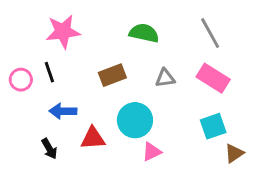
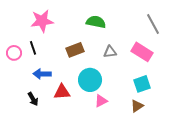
gray line: (210, 33) -> (153, 24), moved
brown triangle: (234, 153) -> (137, 106), moved

